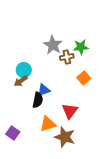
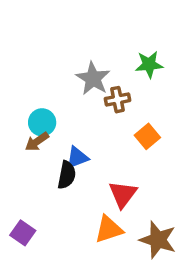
green star: (81, 47) -> (149, 64), moved
orange triangle: (48, 124) -> (109, 229), moved
brown star: (65, 137) -> (158, 240), moved

